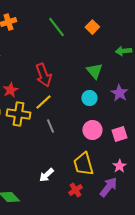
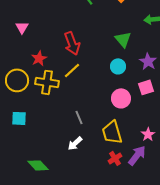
gray line: (50, 126) -> (79, 117), moved
pink square: (119, 134) -> (146, 87), moved
red cross: (75, 190) -> (115, 158), moved

